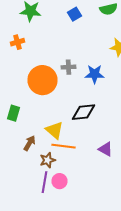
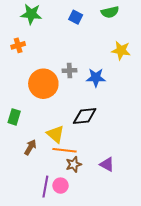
blue square: (74, 14) -> (76, 17), turned -32
purple triangle: (106, 149) -> (107, 164), moved
brown star: (48, 160) -> (74, 164), moved

